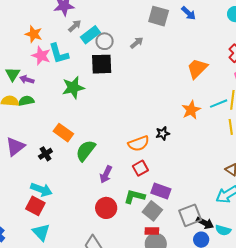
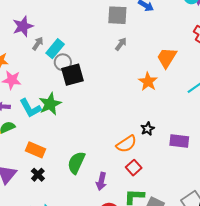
gray circle: (105, 41) -> (63, 62), moved
gray arrow: (137, 43) -> (121, 44), moved
cyan L-shape: (59, 54) -> (30, 108), moved
orange star: (191, 110) -> (148, 82), moved
orange rectangle: (63, 133) -> (36, 150), moved
purple rectangle: (161, 191) -> (179, 141), moved

